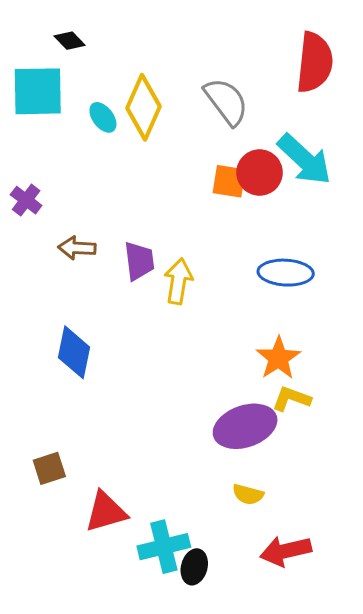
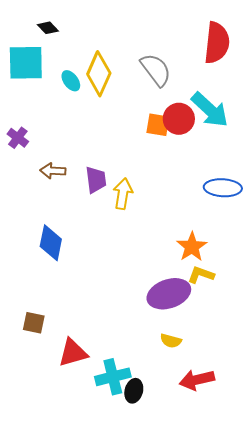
blue ellipse: (286, 273) -> (223, 188), moved
brown square: (49, 468) -> (34, 323), turned 30

